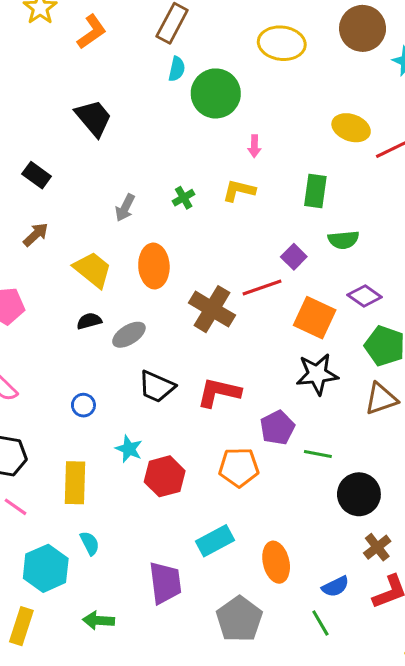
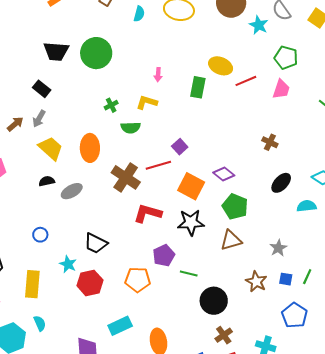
cyan semicircle: (177, 69) -> (139, 14), moved
green circle: (216, 93) -> (96, 53), moved
black trapezoid: (94, 118) -> (56, 51), turned 132
black rectangle: (37, 175) -> (42, 89), moved
green rectangle: (315, 191) -> (198, 87), moved
gray arrow: (125, 208) -> (39, 119), moved
green semicircle: (343, 240) -> (131, 128), moved
black trapezoid: (157, 387) -> (96, 243), moved
red L-shape: (219, 392) -> (148, 213), moved

